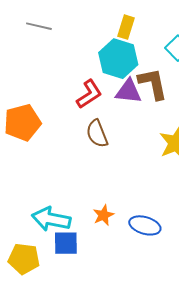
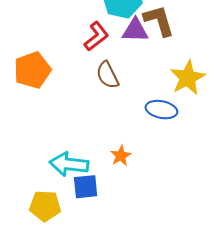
blue ellipse: (145, 225) -> (161, 110), moved

